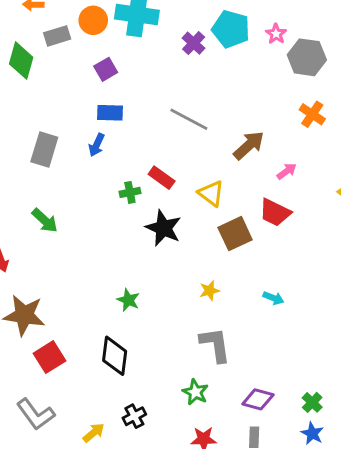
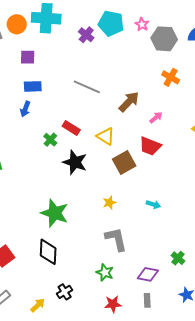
purple square: (106, 69) -> (28, 57), turned 35
green cross: (130, 192) -> (50, 140), turned -32
green star: (128, 300) -> (55, 213), size x1.8
green cross: (312, 402) -> (178, 258), moved

